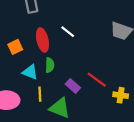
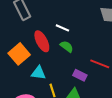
orange square: (15, 47) -> (19, 54), size x1.5
green semicircle: (50, 65) -> (67, 47), moved, turned -40

